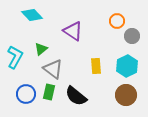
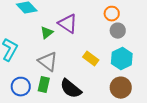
gray circle: (132, 36) -> (118, 31), moved
green triangle: (41, 49) -> (47, 33), moved
yellow rectangle: (96, 66) -> (91, 59), turned -49

